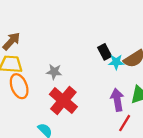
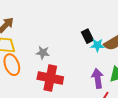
red cross: (63, 100) -> (50, 78), turned -30

